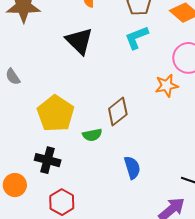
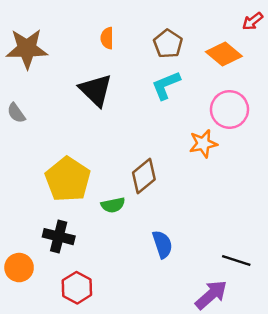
gray semicircle: (13, 77) -> (16, 113), moved

